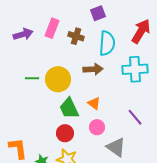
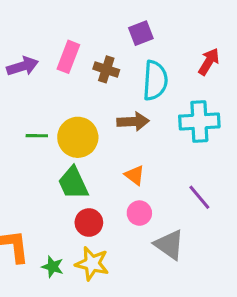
red arrow: (141, 31) -> (209, 62), size x0.7
green trapezoid: (69, 108) -> (73, 183), moved

